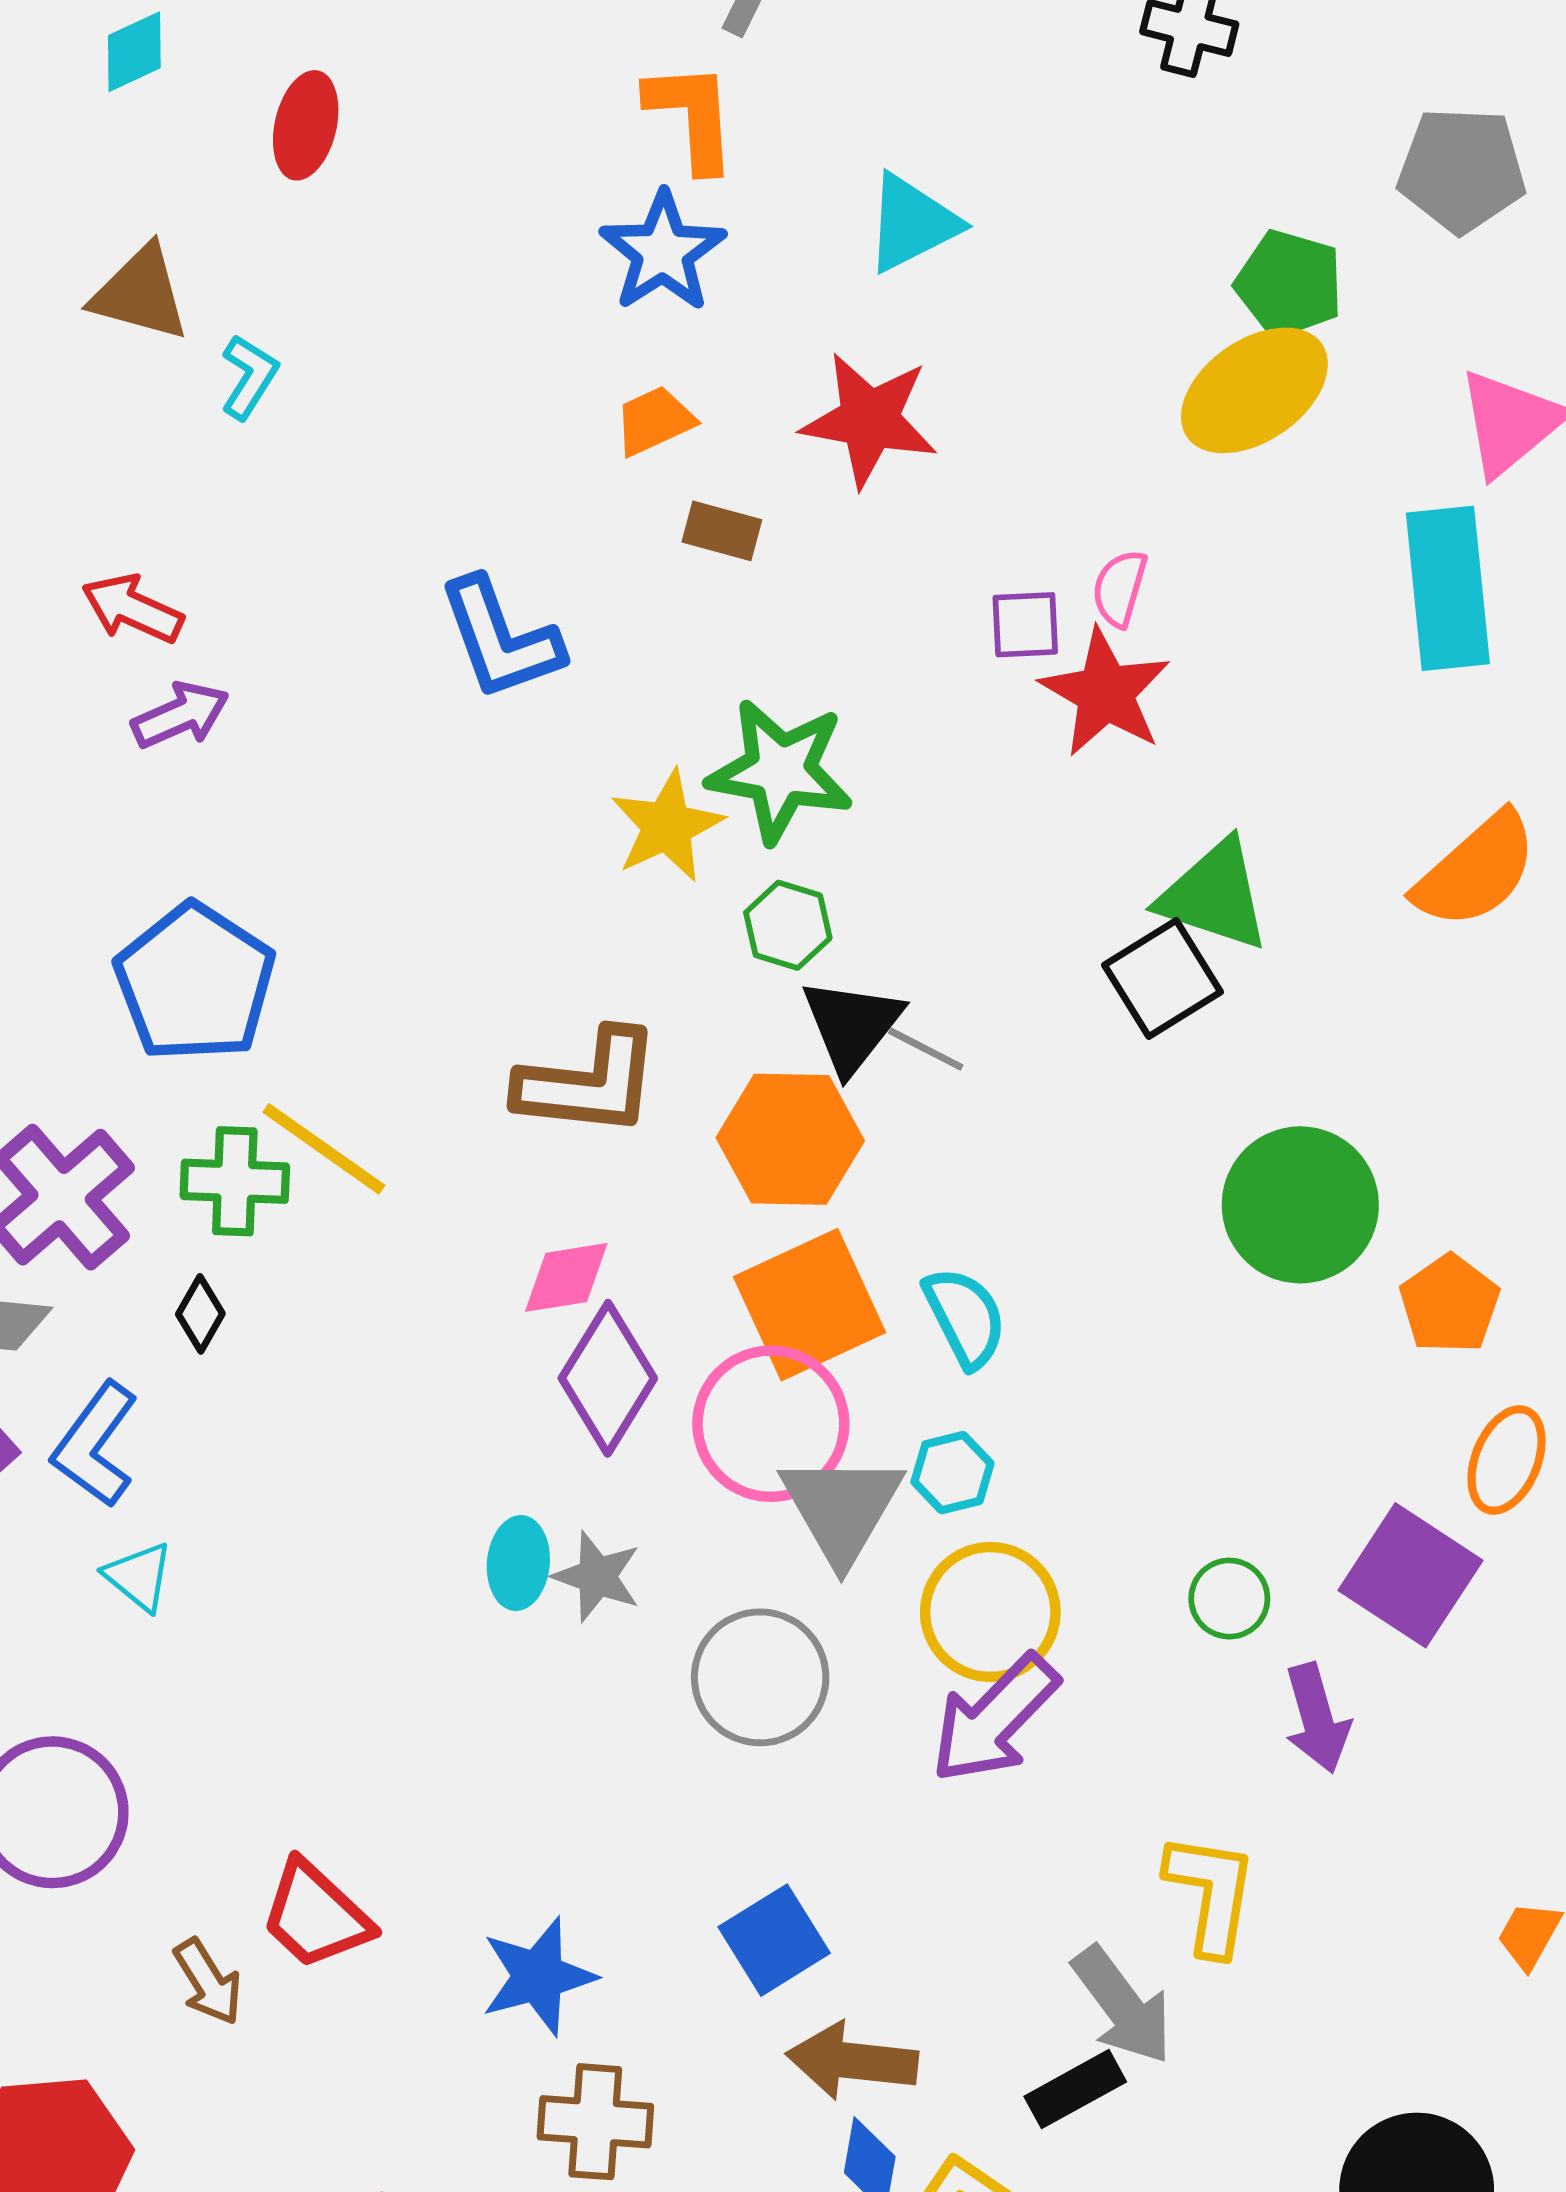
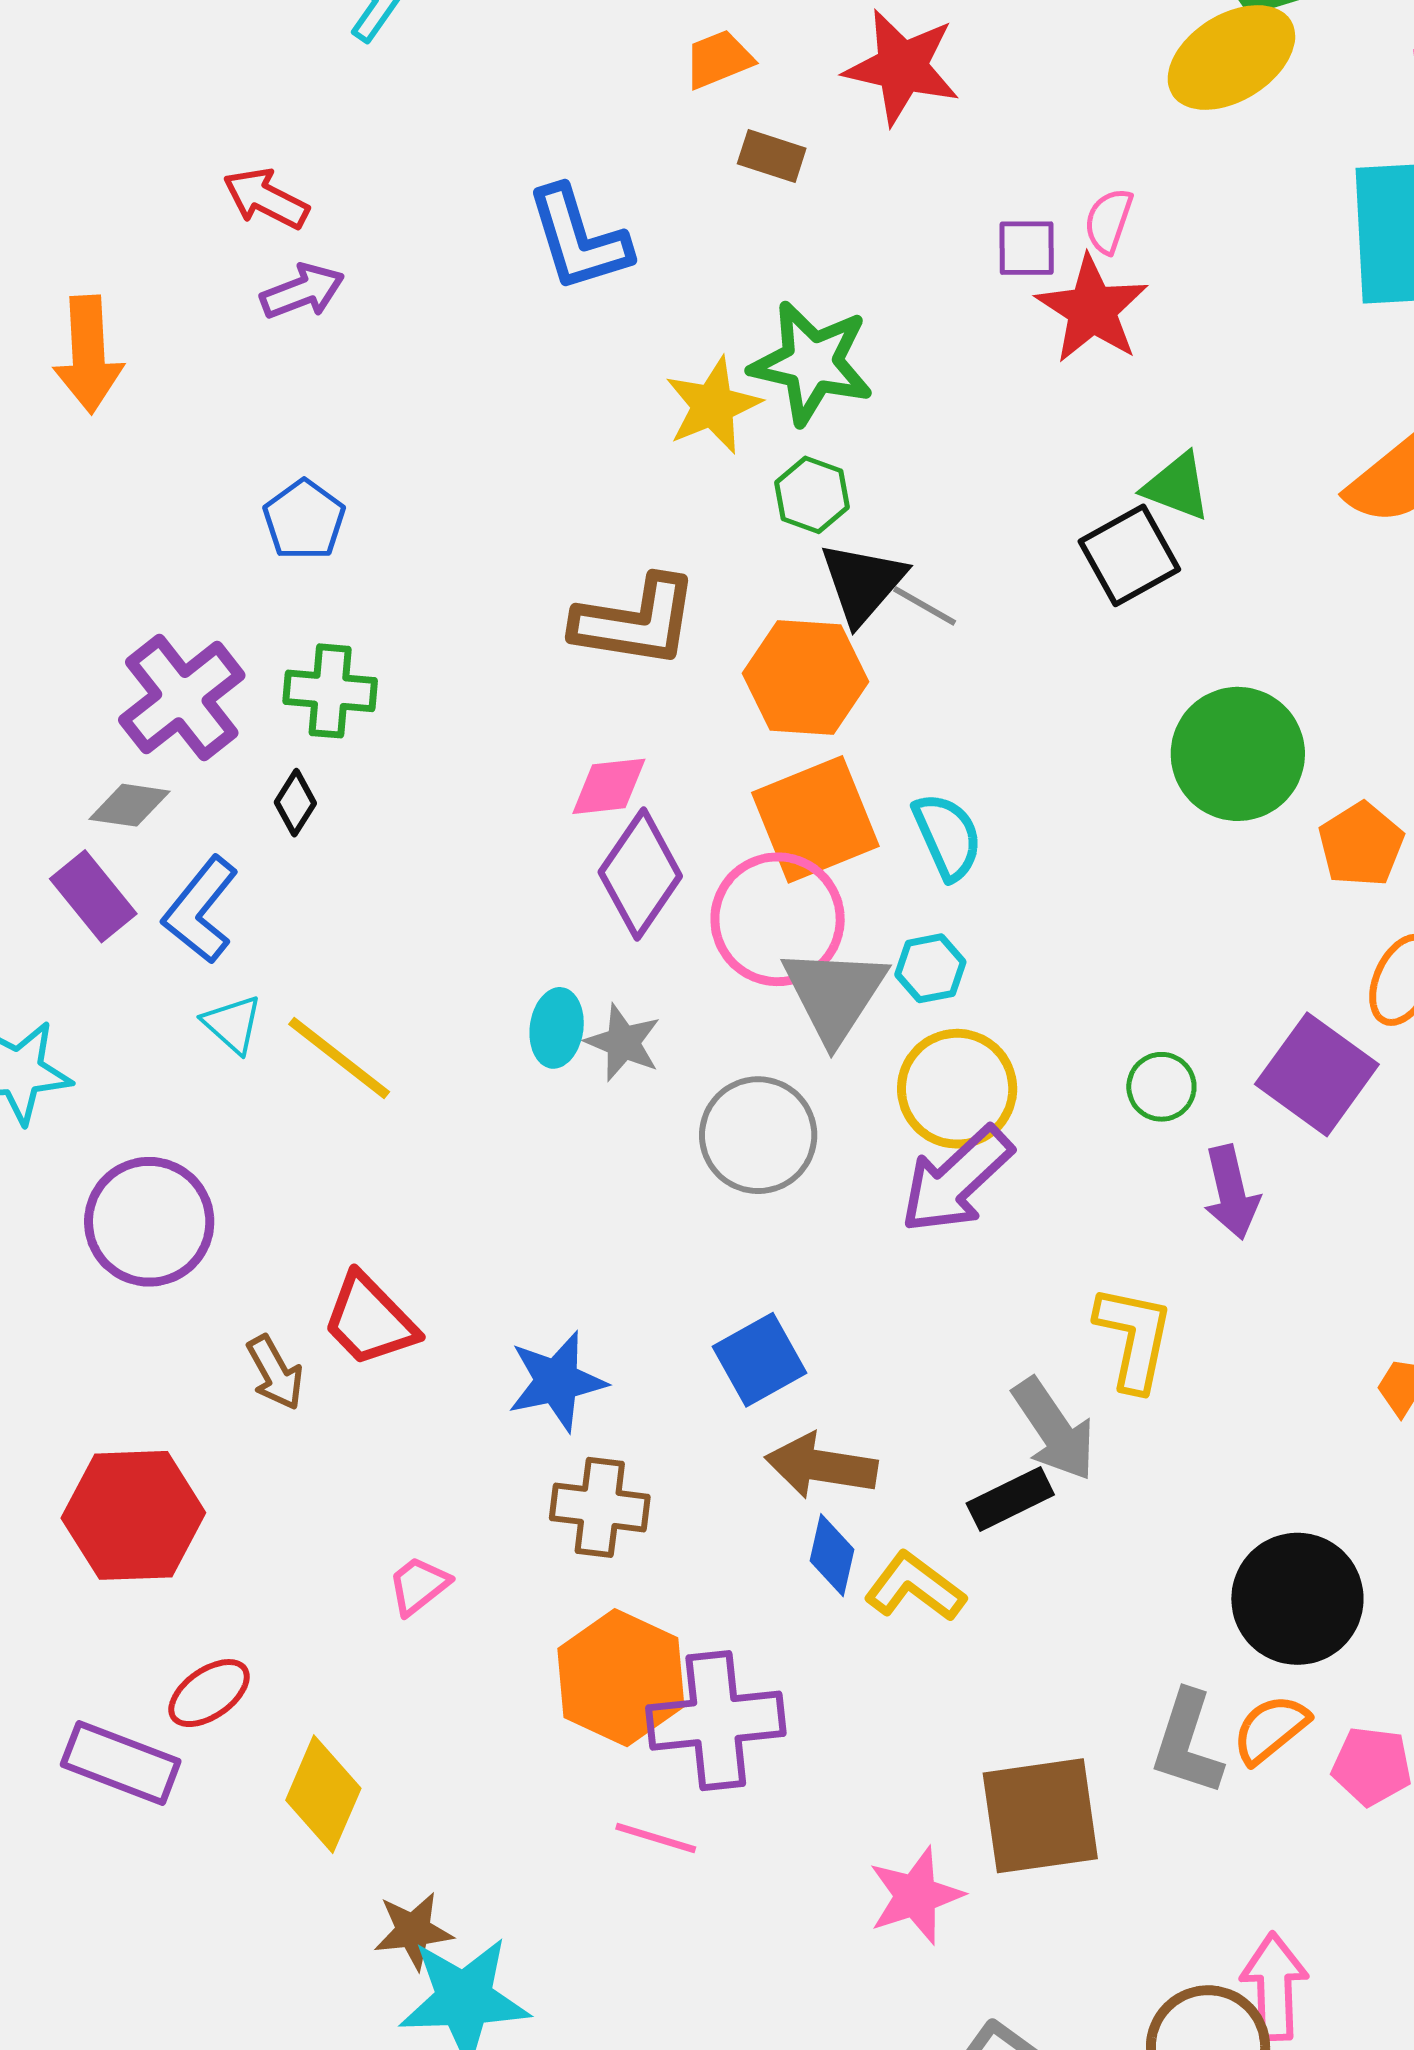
green triangle: (1214, 895) -> (1177, 486), size x0.7
blue pentagon: (195, 983) -> (304, 520), size x0.6
yellow line: (324, 1149) -> (339, 1058), moved

